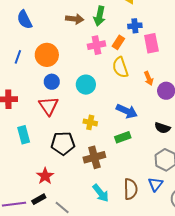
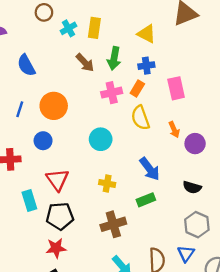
brown arrow: (75, 19) -> (85, 63), turned 42
blue cross: (135, 26) -> (146, 66), moved
blue circle: (52, 82) -> (43, 141), moved
red triangle: (49, 106) -> (57, 180), moved
blue arrow: (127, 111) -> (150, 169), turned 30
black pentagon: (63, 143) -> (60, 216), moved
red star: (45, 176) -> (56, 248), turned 30

